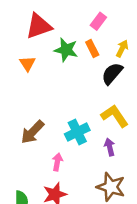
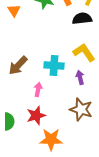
black semicircle: (112, 73) -> (82, 18), turned 42
cyan cross: (77, 132) -> (54, 65), turned 30

